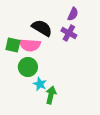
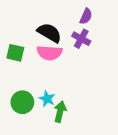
pink semicircle: (30, 45) -> (49, 53), moved
green circle: (28, 67) -> (22, 102), moved

